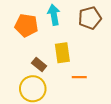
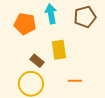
orange line: (79, 77) -> (75, 81), moved

